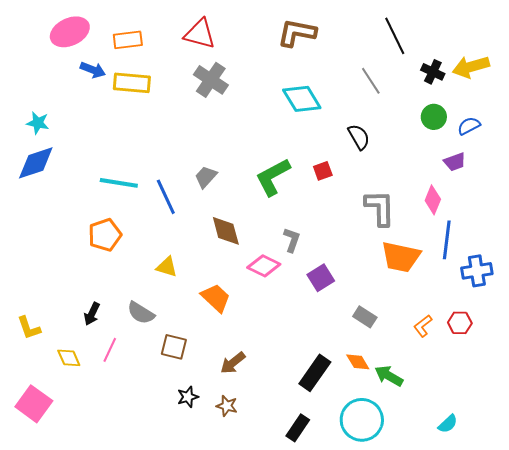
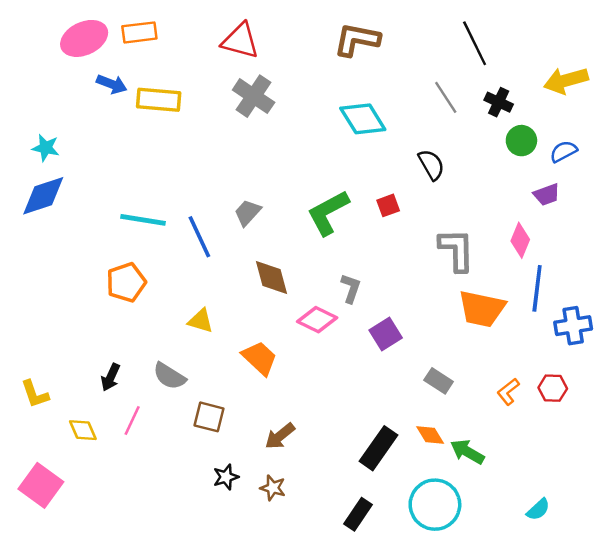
orange rectangle: (128, 40) -> (139, 32), moved
black cross: (433, 72) -> (499, 102), moved

